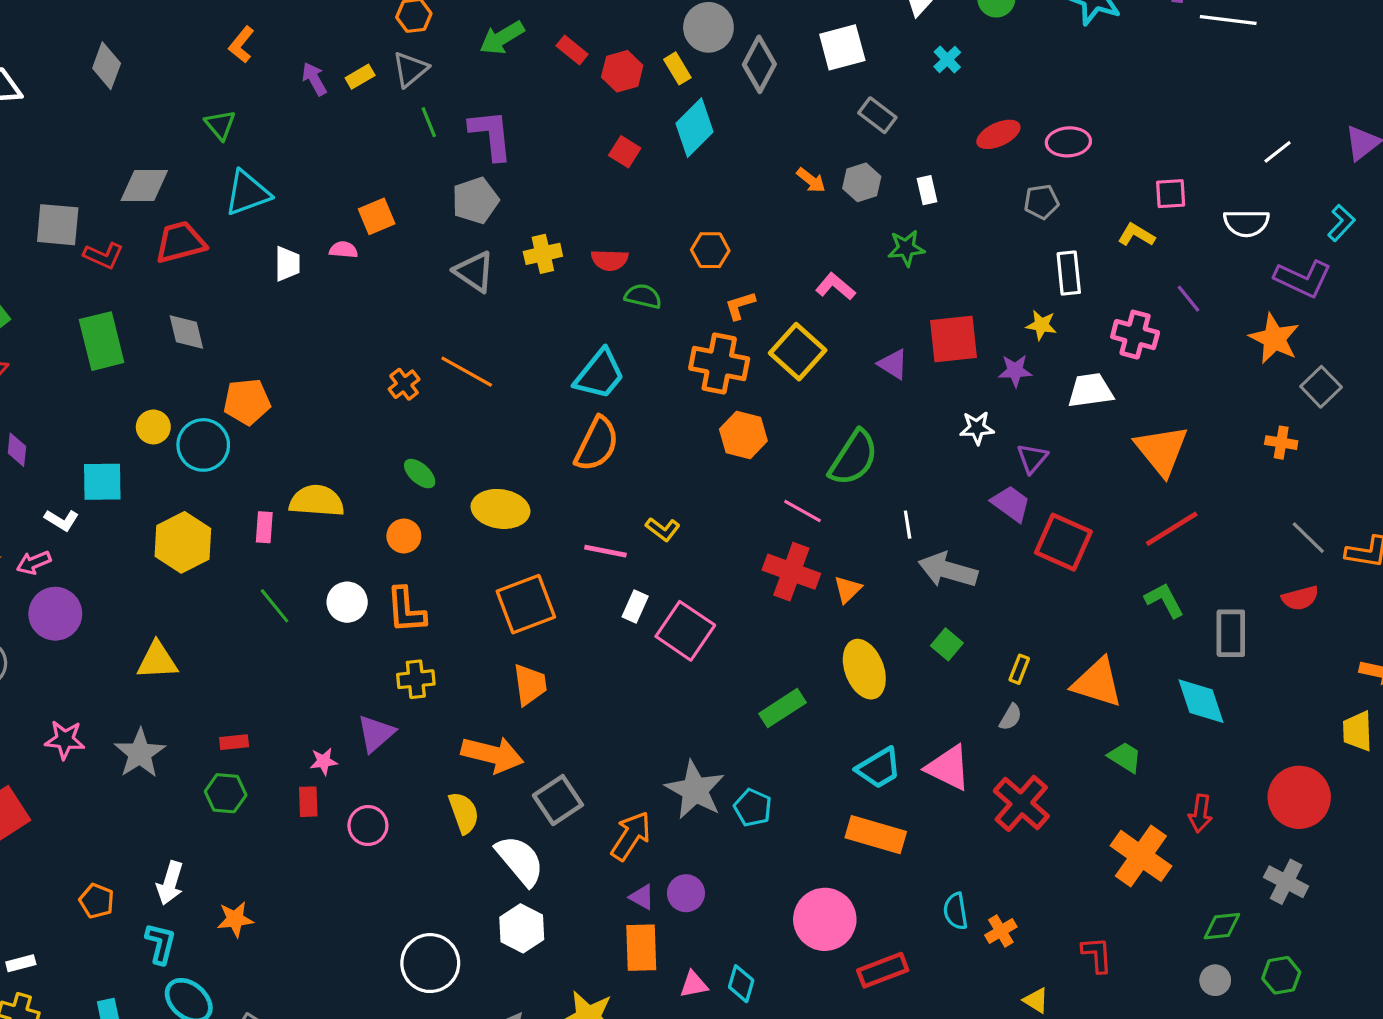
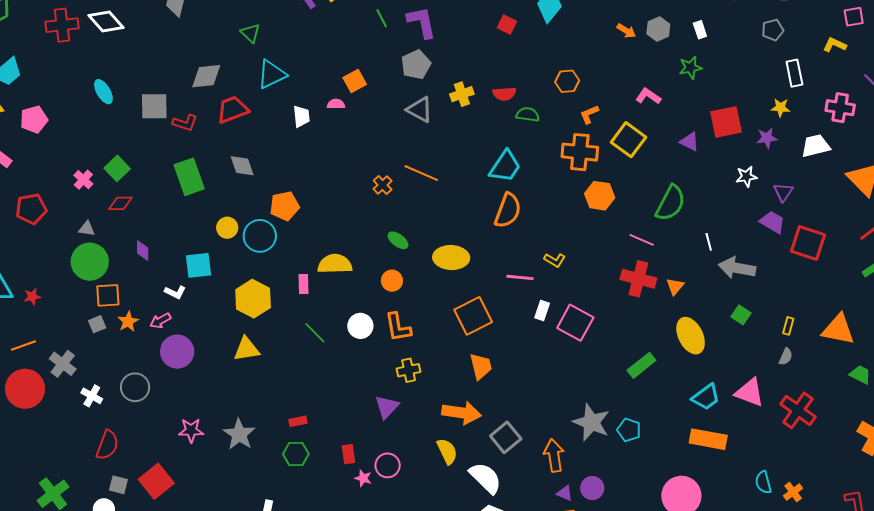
yellow triangle: (157, 661) -> (247, 349), moved
pink star: (324, 761) -> (363, 478), moved, turned 30
orange arrow: (631, 836) -> (554, 455), turned -36

